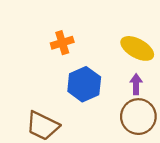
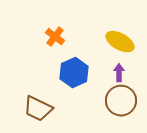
orange cross: (62, 43) -> (55, 37), turned -36

